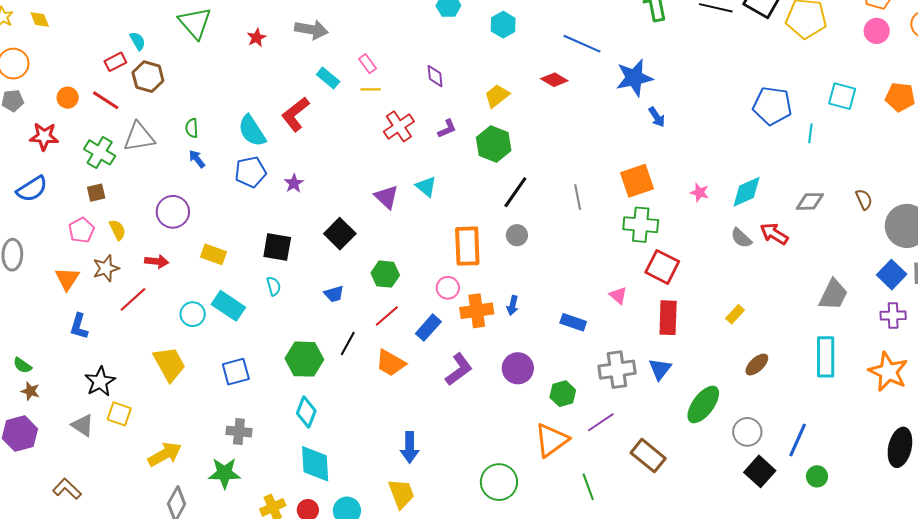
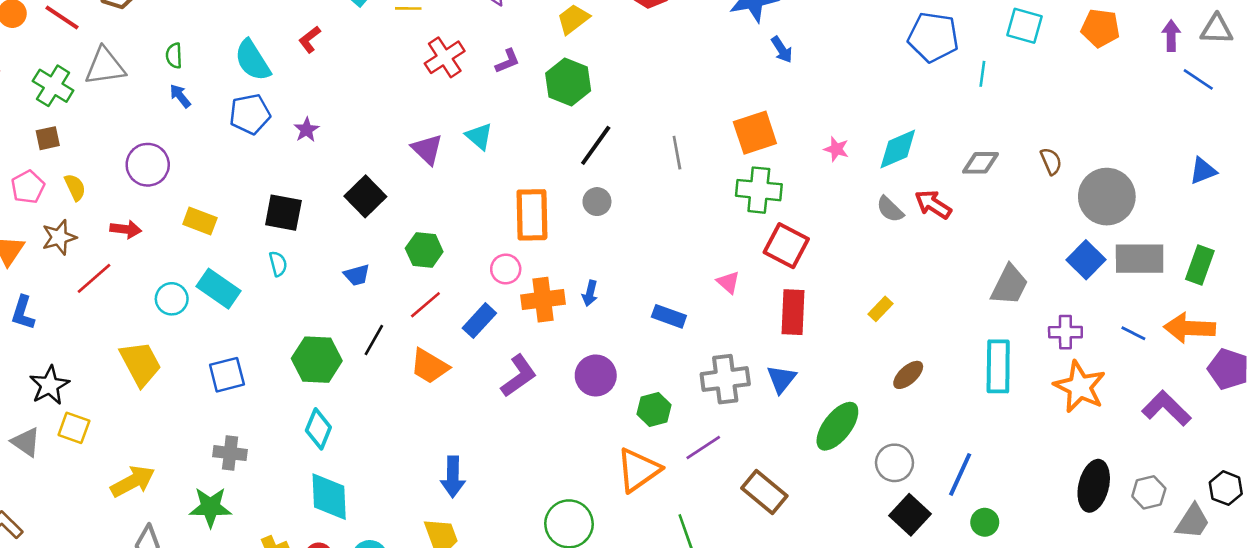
red L-shape: (295, 114) -> (310, 39), size x0.6
purple cross: (893, 315) -> (1065, 332), moved

